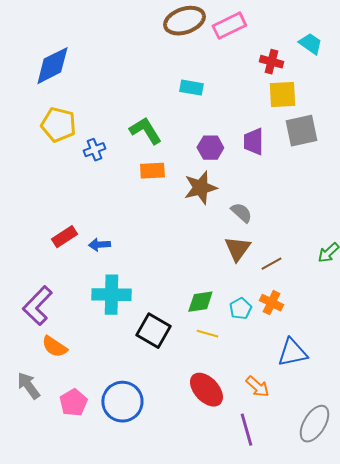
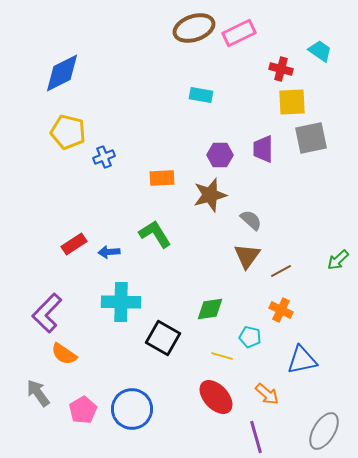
green L-shape: (145, 131) -> (155, 234), moved
cyan pentagon: (240, 309) -> (250, 337), moved, turned -30
yellow line: (207, 334) -> (222, 356), moved

